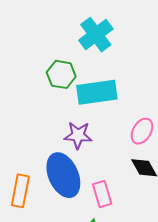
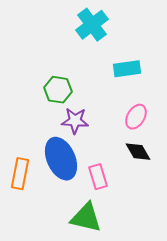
green hexagon: (61, 74) -> (58, 90), moved
cyan rectangle: (97, 92) -> (127, 69), moved, size x0.7

